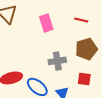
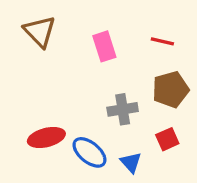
red square: (84, 79) -> (167, 139), turned -32

